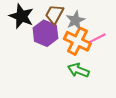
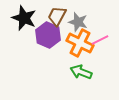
gray star: (75, 20) -> (78, 22), turned -30

